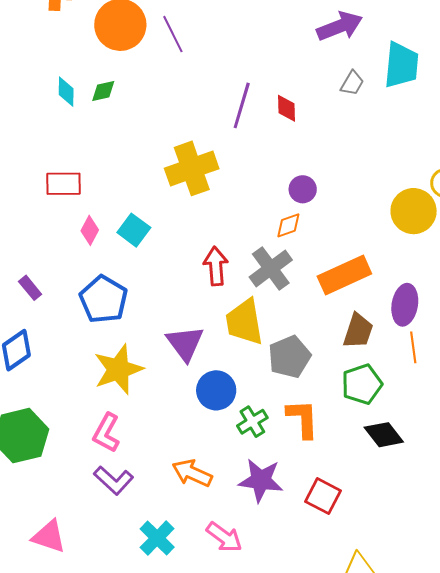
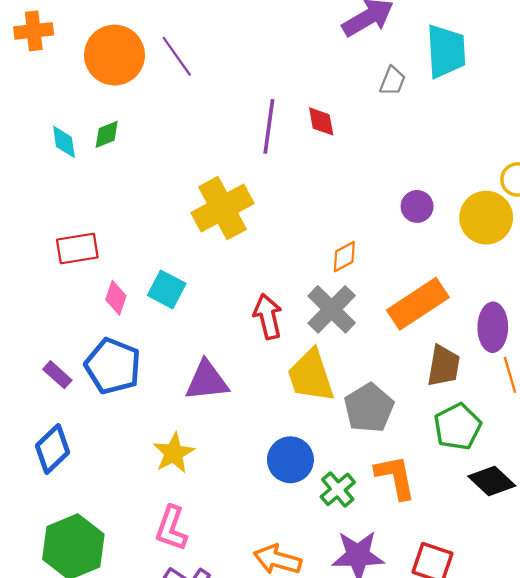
purple circle: (303, 189) -> (417, 206), moved
blue pentagon: (104, 299) -> (113, 366), moved
purple triangle: (185, 343) -> (207, 381), moved, turned -51
yellow star: (118, 369) -> (174, 453), size x0.7

